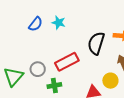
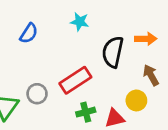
cyan star: (59, 23) -> (80, 22), moved
green cross: (54, 85) -> (86, 112), moved

